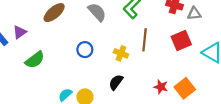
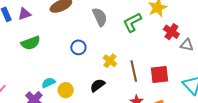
brown line: (145, 40) -> (134, 71), moved, turned -35
red square: (181, 40) -> (160, 75), moved

